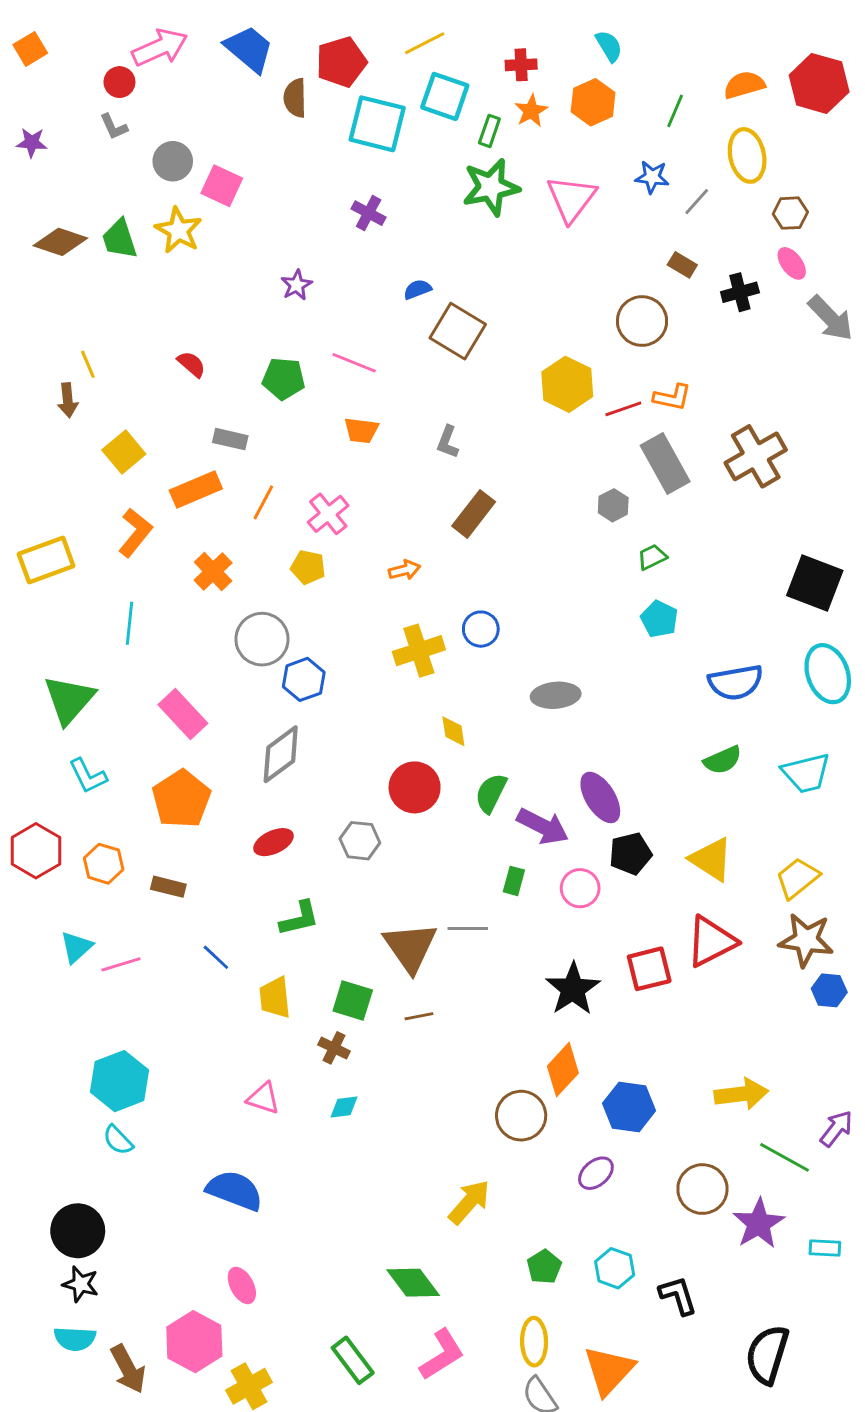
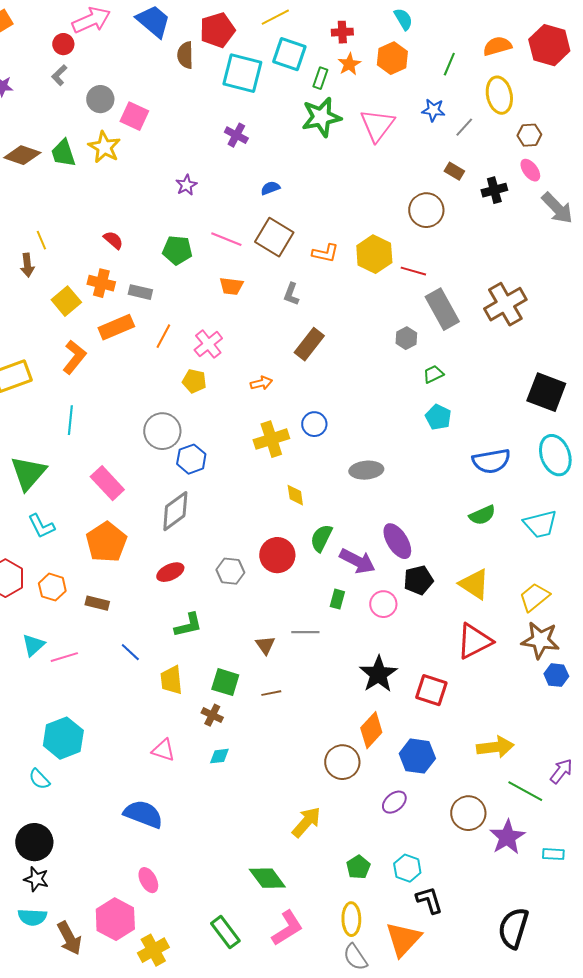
gray L-shape: (114, 127) -> (59, 75), turned 70
brown square: (458, 331) -> (274, 237), moved
orange L-shape: (672, 397) -> (325, 253), moved
red line: (623, 409) -> (413, 271), turned 35
orange cross: (213, 571) -> (101, 283), moved, turned -32
red circle: (415, 787) -> (277, 555), moved
brown triangle: (410, 947) -> (265, 645), size x0.5
red square: (649, 969) -> (431, 690), moved, turned 32
cyan semicircle: (118, 1140) -> (39, 779), moved
black L-shape: (678, 1296) -> (429, 900), moved

